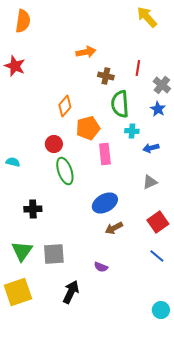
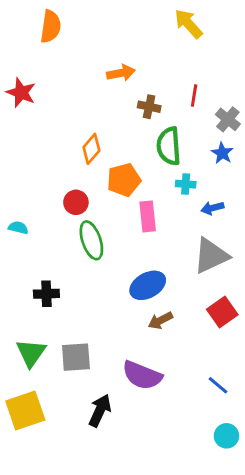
yellow arrow: (147, 17) -> (188, 24), moved
orange semicircle: (23, 21) -> (51, 27), moved
gray triangle: (150, 182) -> (211, 256), size x1.8
blue line: (157, 256) -> (218, 385), moved
purple semicircle: (101, 267) -> (142, 375), size x2.0

